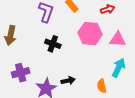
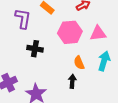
black arrow: (68, 81) -> (72, 81), moved, turned -64
orange semicircle: (102, 86) -> (79, 63), moved

